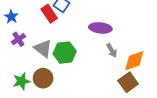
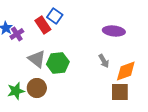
purple ellipse: (100, 28) -> (114, 31), moved
purple cross: (18, 39) -> (17, 34), moved
brown square: (128, 82) -> (120, 92), turned 36

